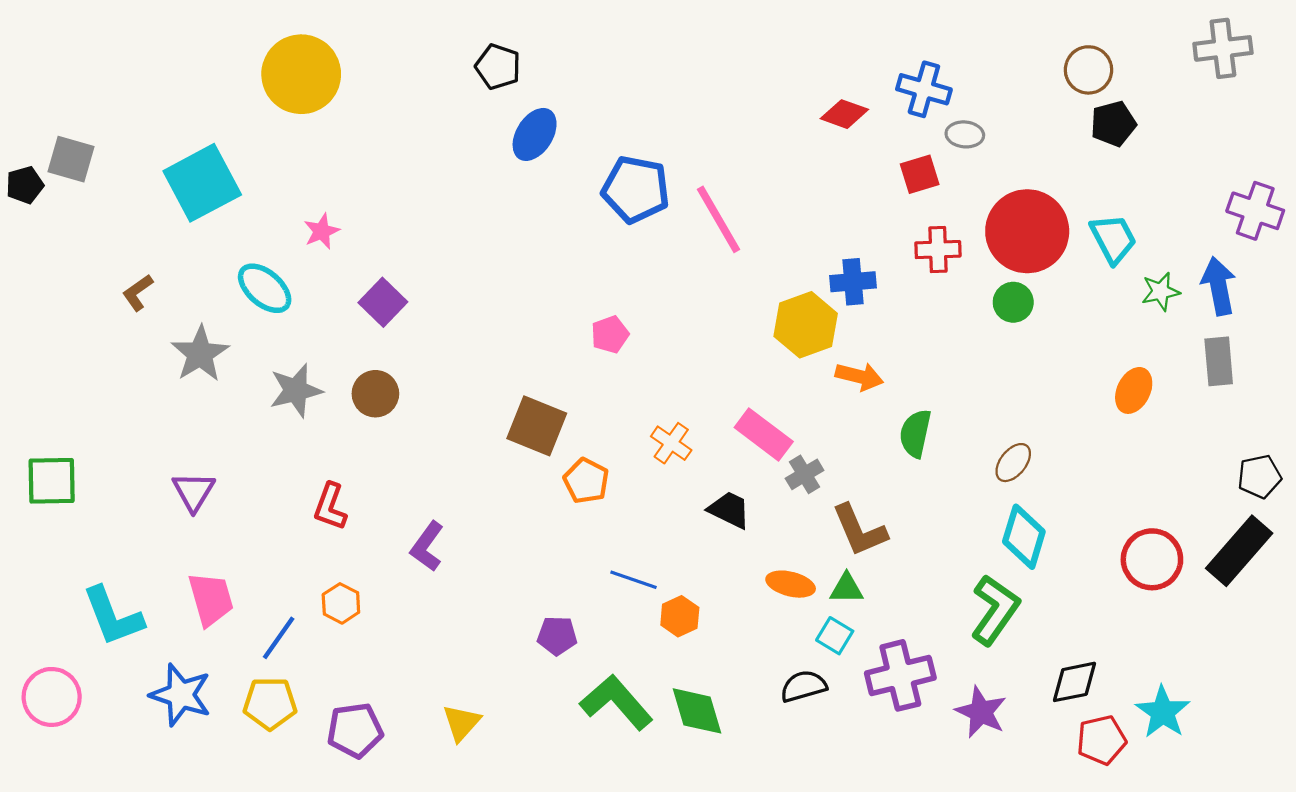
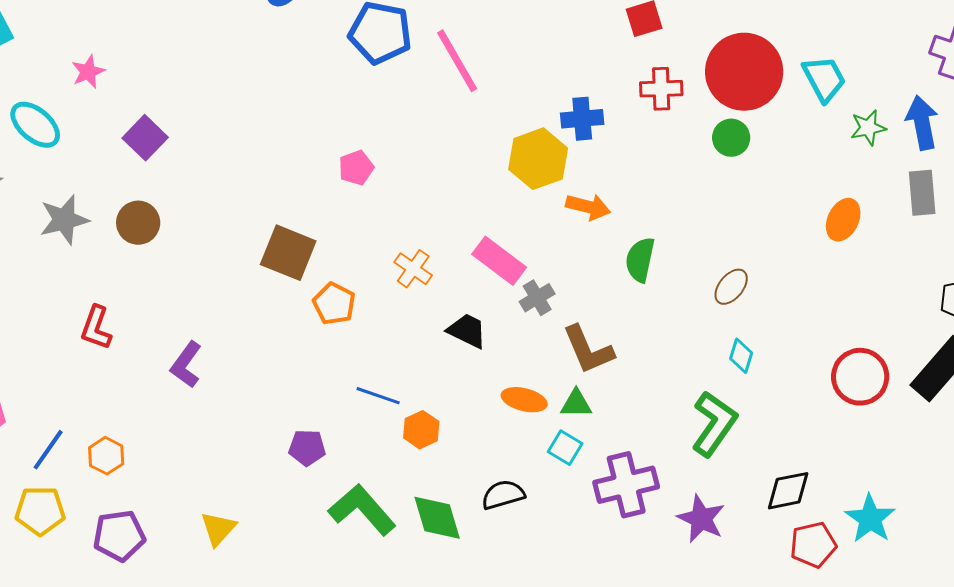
cyan diamond: (1024, 537) -> (741, 356), size x0.6
orange hexagon: (341, 603) -> (106, 456), moved
black semicircle: (803, 686) -> (503, 495), moved

